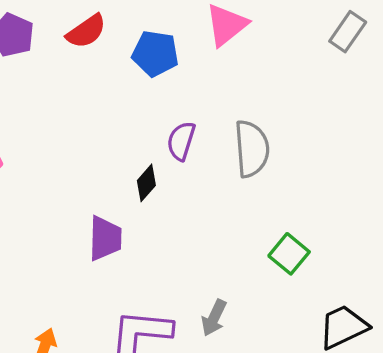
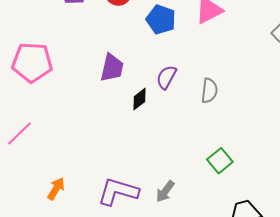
gray semicircle: (252, 149) -> (209, 91), size x0.7
purple trapezoid: (105, 238) -> (112, 68), moved

